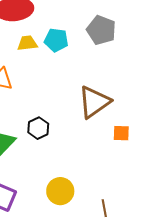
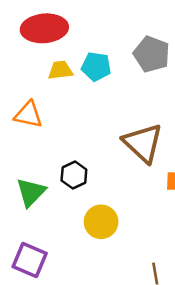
brown triangle: (94, 102) -> (143, 143), turned -42
yellow circle: (60, 191) -> (101, 222), moved

